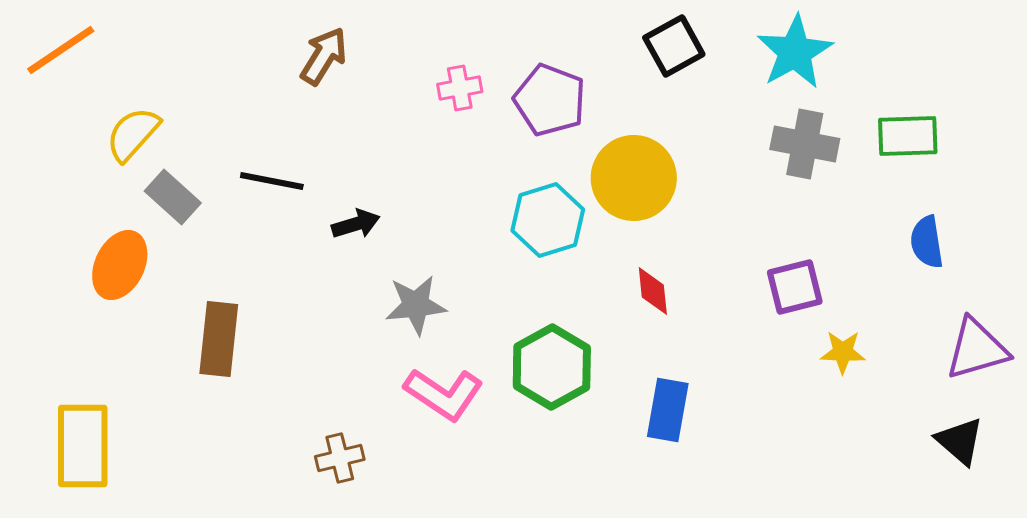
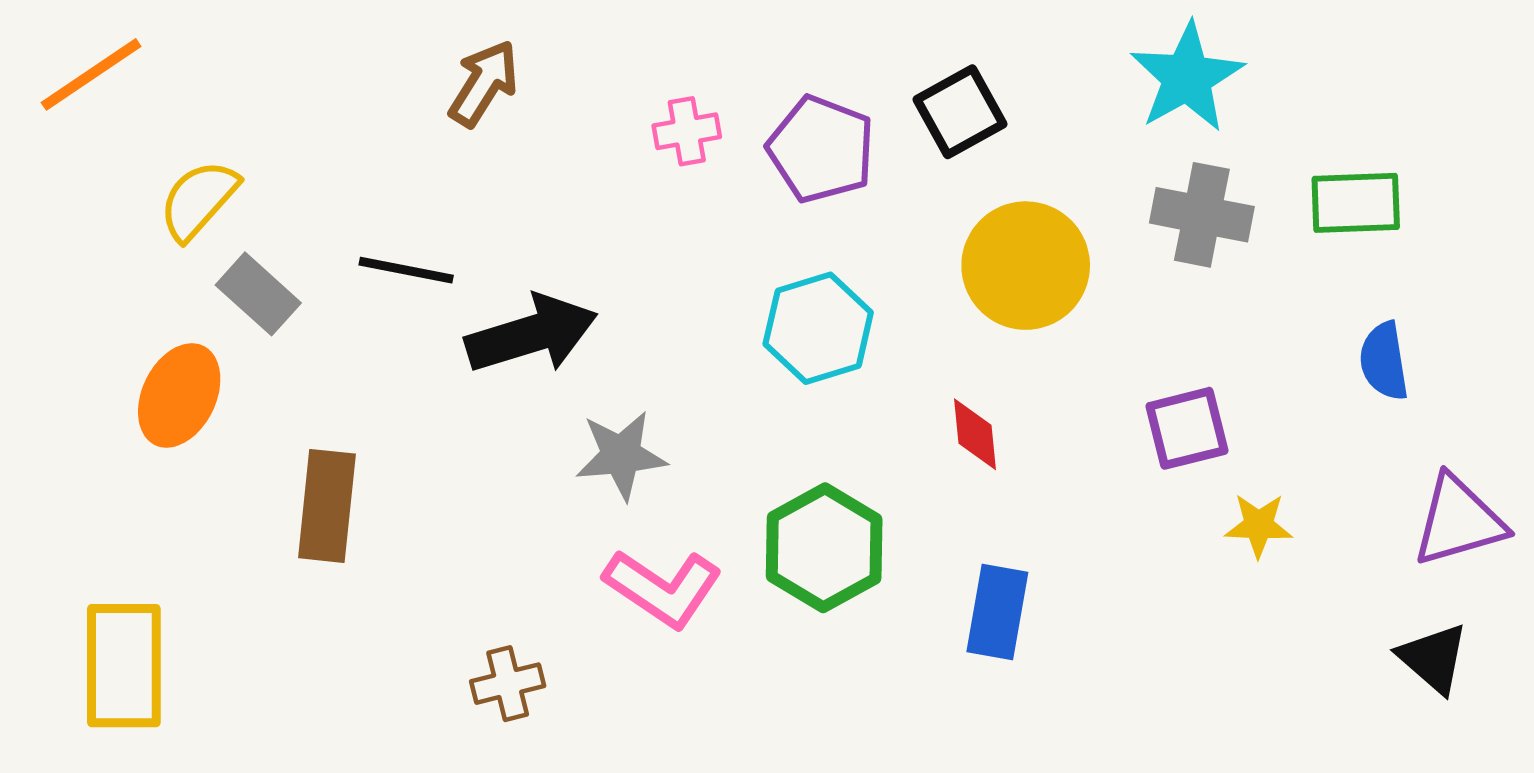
black square: (674, 46) -> (960, 112), moved
yellow circle: (634, 178) -> (1026, 266), moved
black arrow: (356, 224) -> (532, 334), size x1.8

